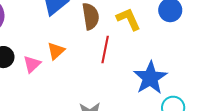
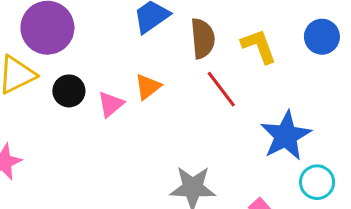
red line: (105, 49) -> (221, 89), turned -52

